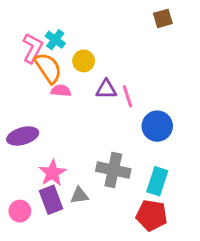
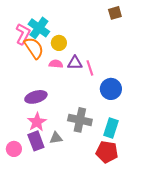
cyan cross: (55, 40) -> (39, 28), size x1.5
pink semicircle: (61, 91) -> (56, 64), moved
purple ellipse: (23, 136) -> (36, 97), moved

